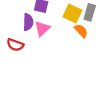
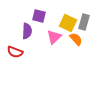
pink triangle: (42, 29) -> (54, 37), moved

